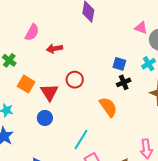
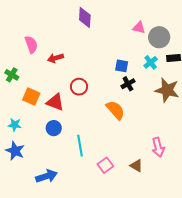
pink semicircle: (32, 32) -> (31, 44), turned -42
red triangle: (49, 92) -> (55, 102), turned -30
cyan line: (81, 140) -> (80, 146), moved, turned -35

